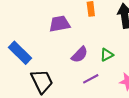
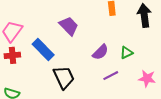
purple trapezoid: (60, 24) -> (69, 26), moved, turned 55

